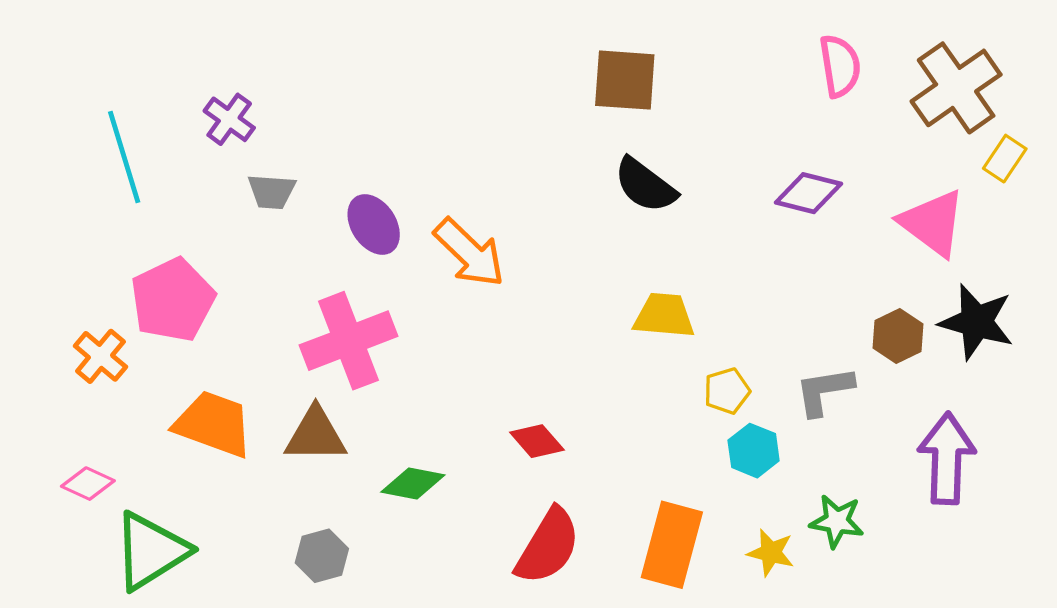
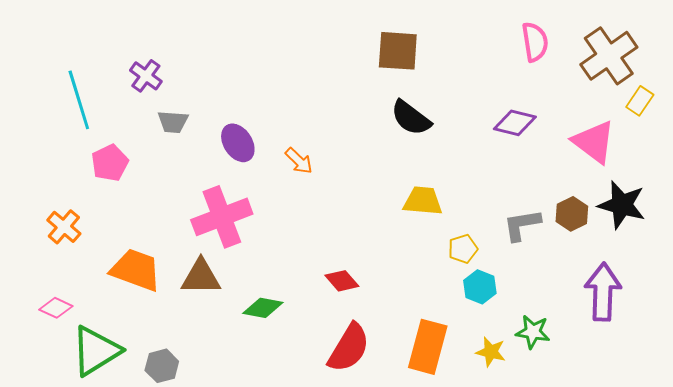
orange arrow: (469, 253) -> (299, 161), size x0.6
pink pentagon: (173, 300) -> (110, 163), moved, size x0.7
gray L-shape: (824, 391) -> (522, 225), moved
gray hexagon: (322, 556) -> (162, 366), moved

